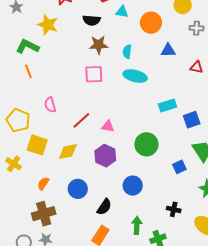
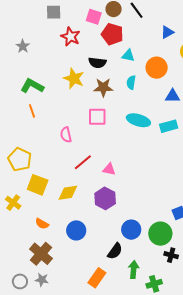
yellow star: (48, 25) -> (74, 78), moved
cyan semicircle: (127, 52) -> (131, 82), moved
pink semicircle: (50, 105) -> (66, 135), moved
cyan rectangle: (167, 106) -> (169, 126), moved
green circle: (146, 144) -> (160, 234), moved
orange semicircle: (43, 184) -> (42, 224), turned -96
black semicircle: (104, 207) -> (115, 251), moved
brown cross: (44, 214) -> (41, 254), turned -35

